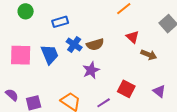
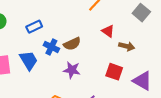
purple star: (91, 70) -> (72, 70), turned -30
red square: (126, 89) -> (114, 72), moved
purple triangle: (159, 91) -> (142, 81), size x1.5

